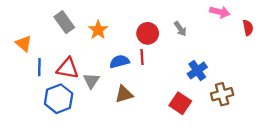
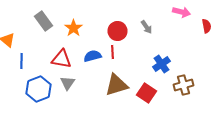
red triangle: (68, 68) -> (62, 59), moved
gray triangle: (91, 81) -> (68, 83), moved
brown triangle: (124, 94) -> (116, 85), moved, size x1.4

